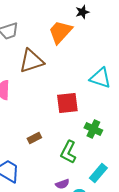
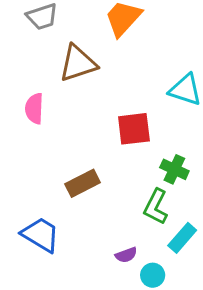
brown rectangle: (34, 138) -> (83, 183), size x1.5
green L-shape: (68, 152) -> (156, 207), moved

